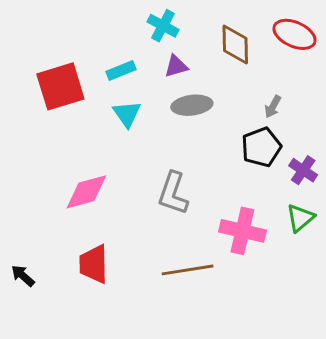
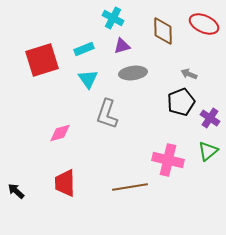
gray arrow: (273, 107) -> (189, 74), turned 84
pink diamond: (86, 192) -> (60, 133), size x0.7
gray L-shape: (173, 193) -> (107, 114), moved

